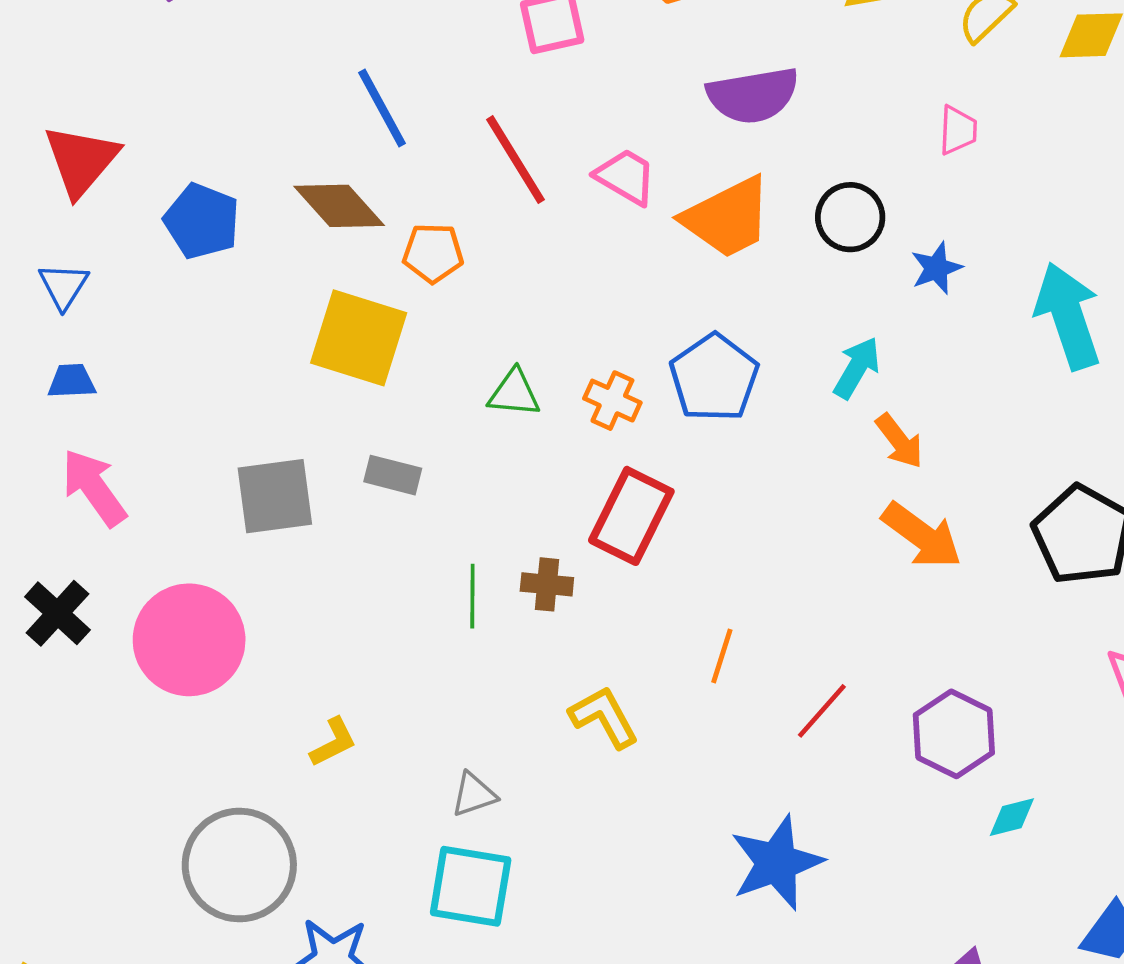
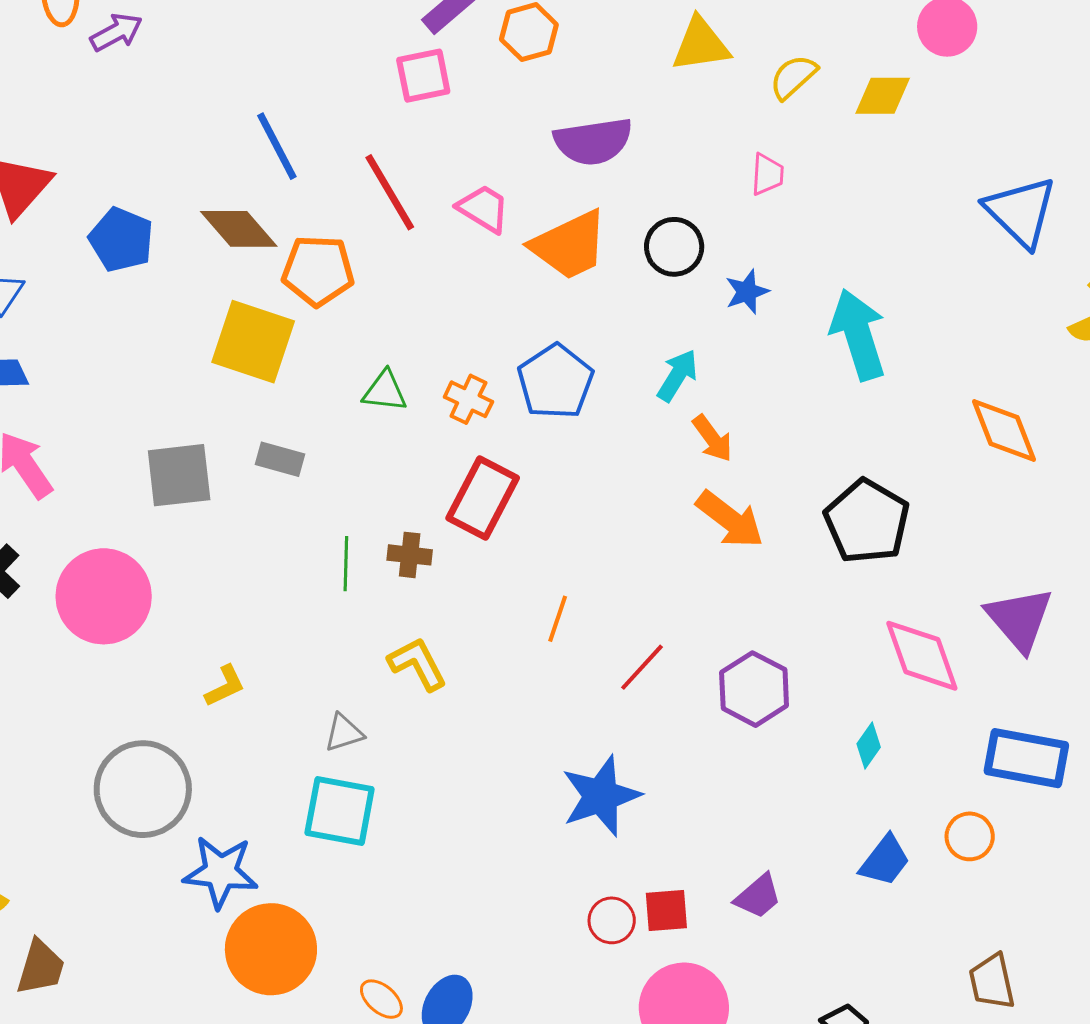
orange pentagon: (433, 253) -> (318, 271), size x1.4
yellow L-shape: (604, 717) -> (417, 664), moved
cyan diamond: (1012, 817) -> (869, 745), moved, turned -42

